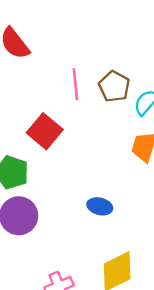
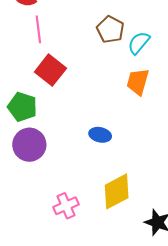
pink line: (75, 84) -> (38, 29), moved

